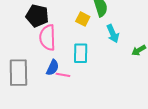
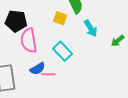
cyan rectangle: (81, 53) -> (62, 51), turned -36
blue semicircle: (53, 68) -> (38, 69), turned 42

